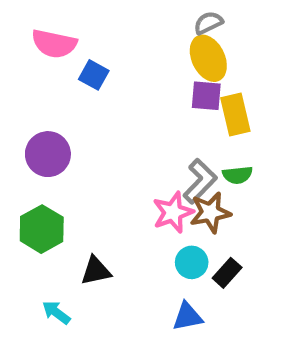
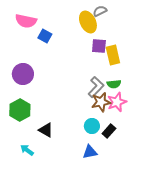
yellow ellipse: (208, 58) -> (88, 22), moved
pink star: (173, 212) -> (117, 102), moved
black triangle: (96, 271) -> (46, 130), turned 42

